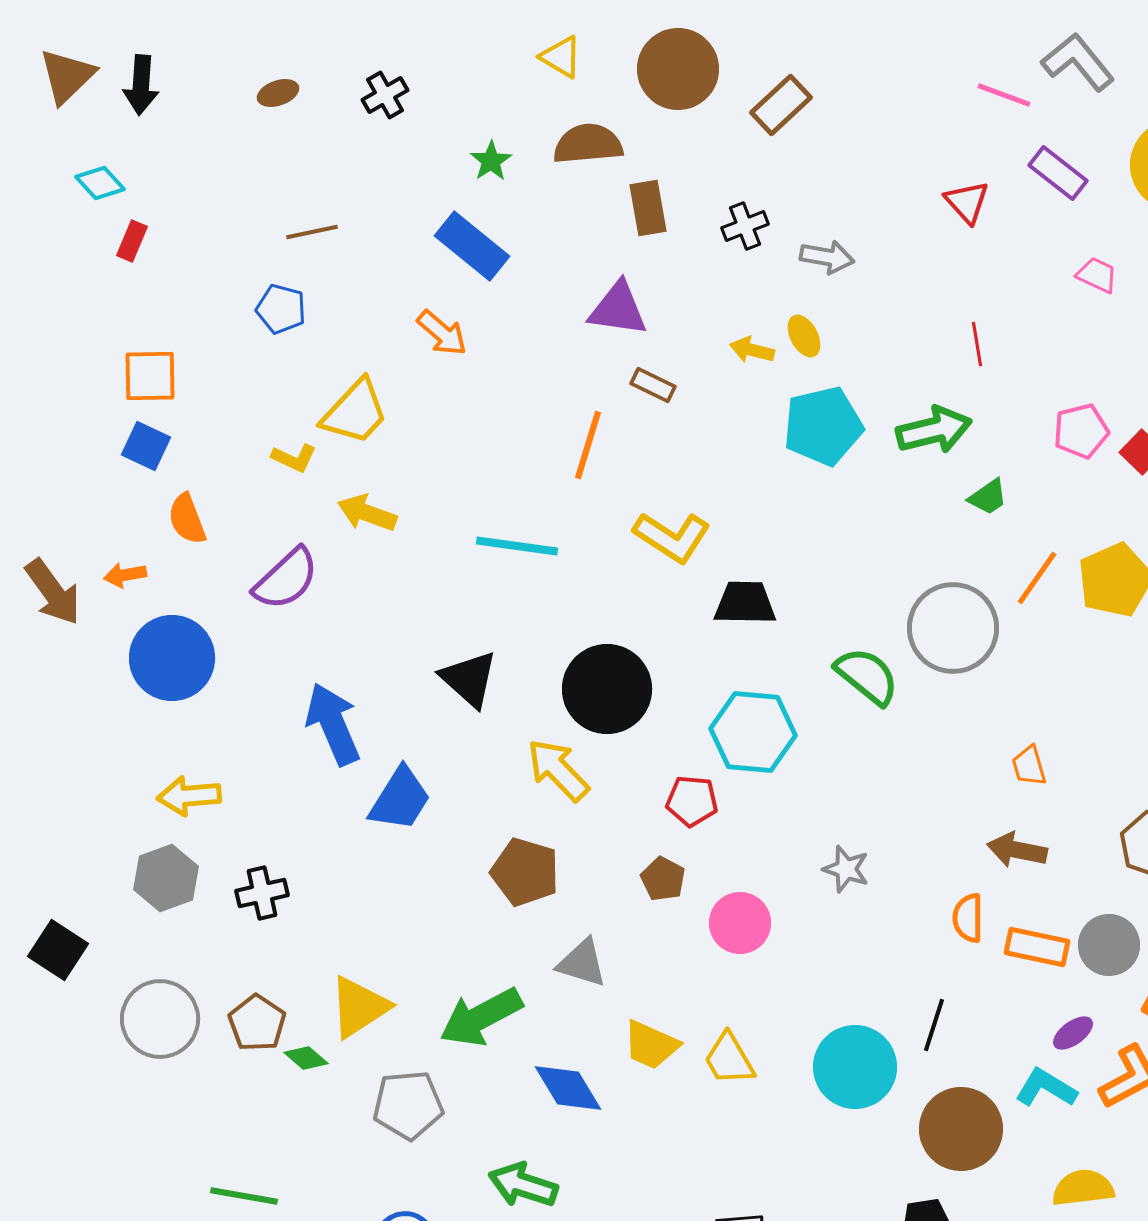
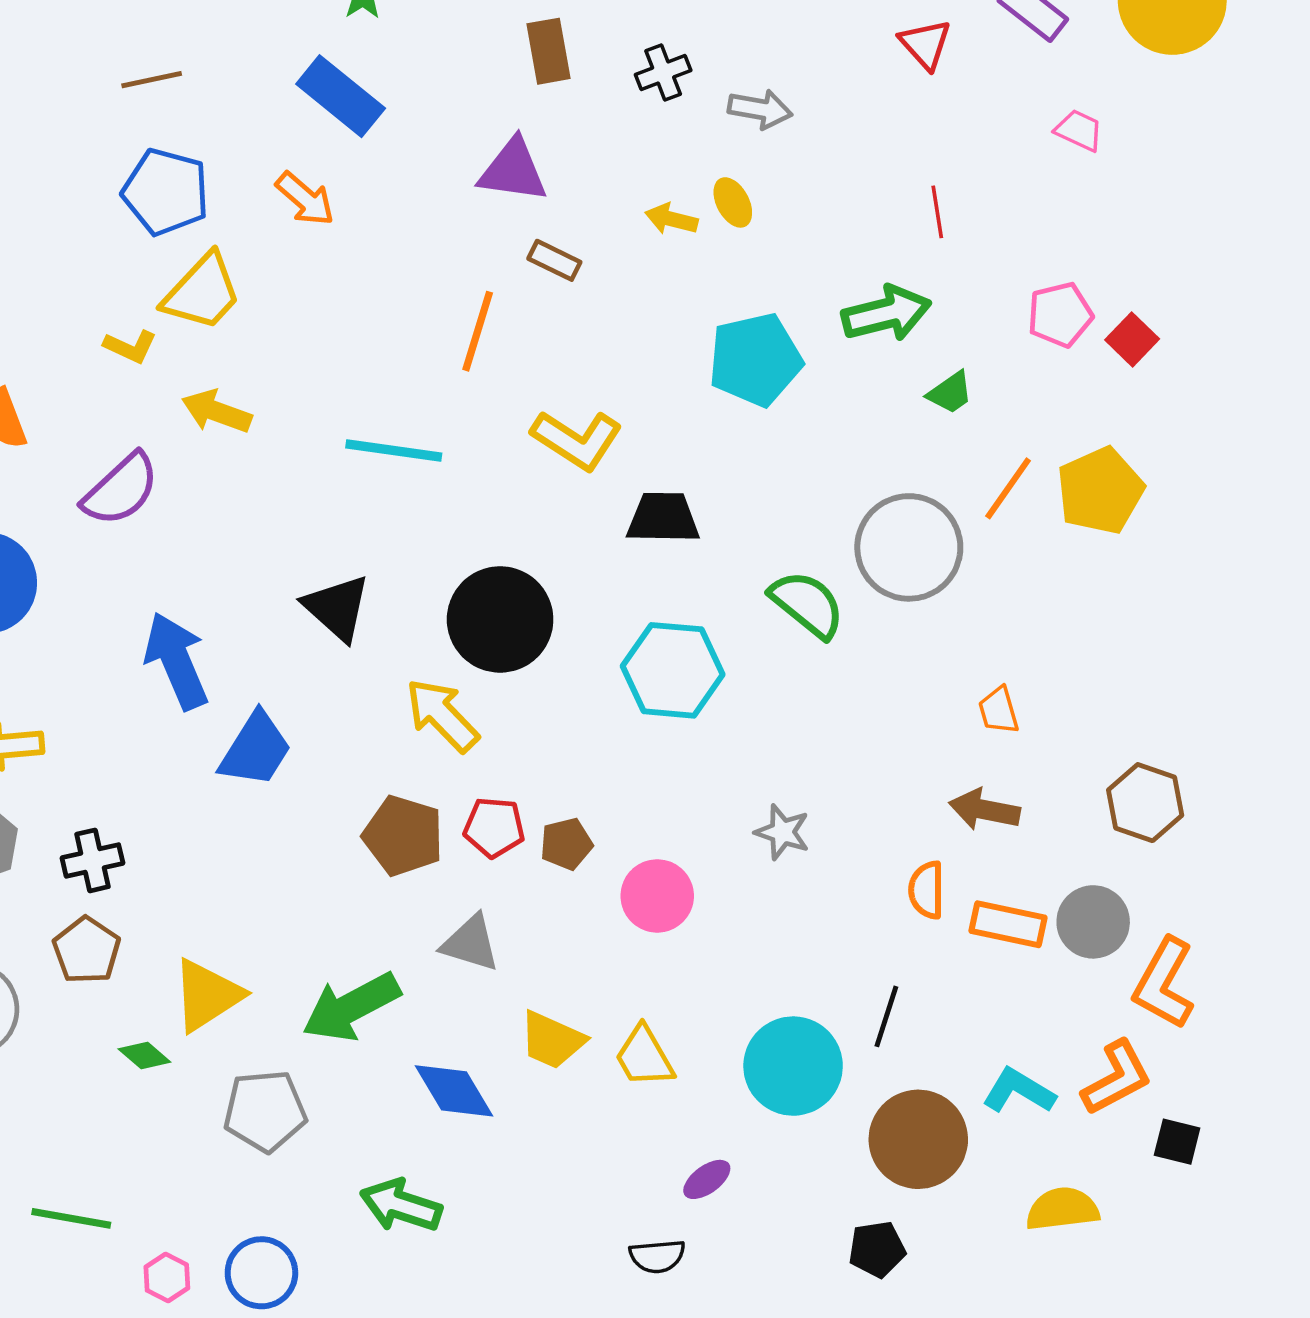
blue pentagon: (281, 309) -> (166, 192), moved, size x1.5
cyan pentagon: (823, 426) -> (755, 360), moved
red pentagon: (692, 801) -> (494, 827), moved
brown pentagon: (663, 879) -> (566, 844), turned 30
brown pentagon: (257, 1023) -> (87, 950), moved
purple ellipse: (1073, 1033) -> (707, 1179), moved

